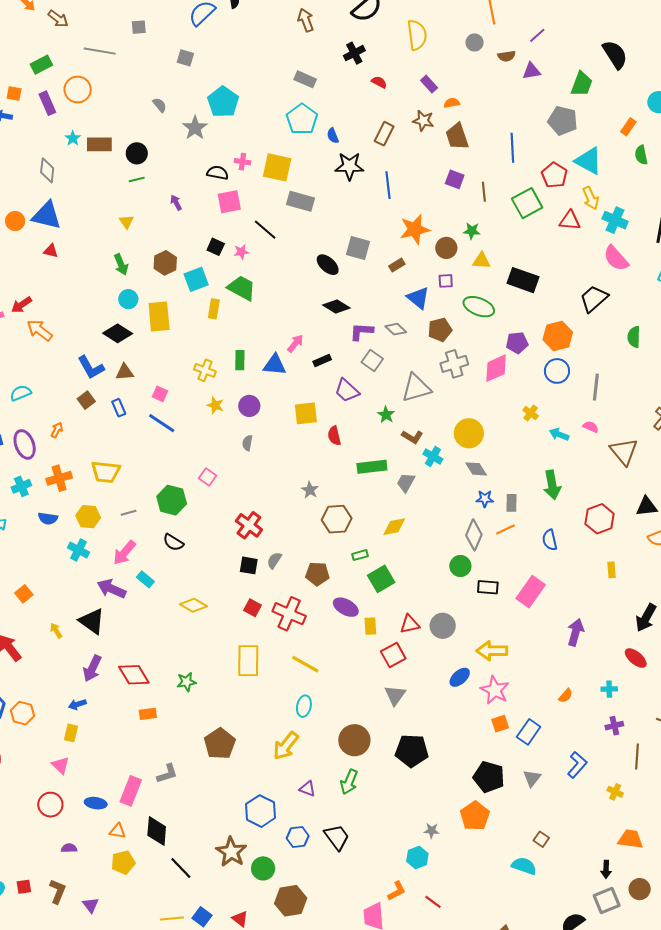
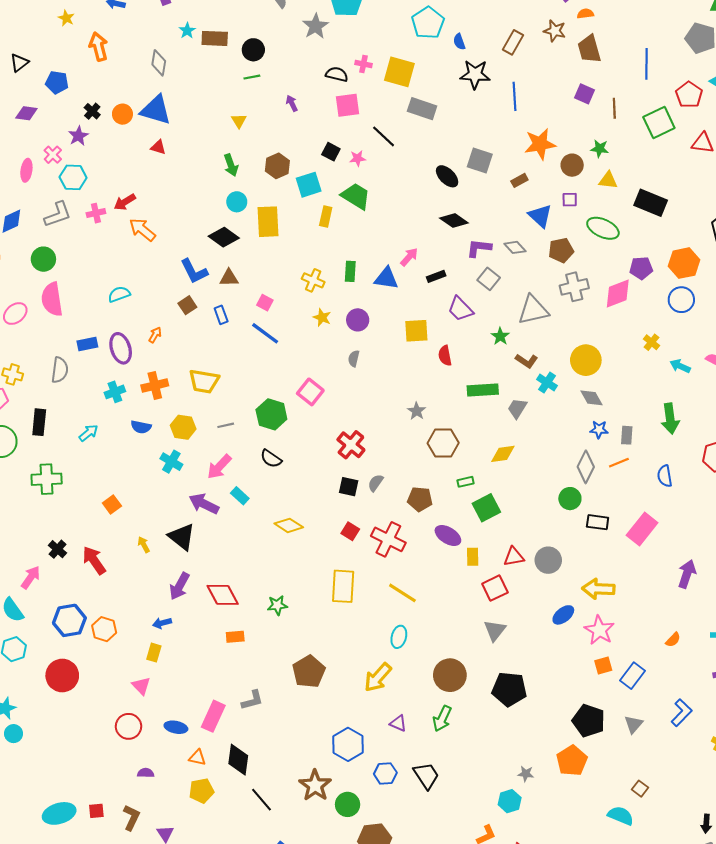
pink square: (208, 477) -> (310, 392), size x1.4

